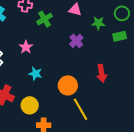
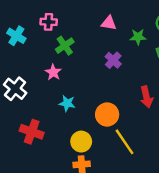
green cross: (44, 19) -> (65, 46), moved
yellow circle: (30, 105) -> (81, 142), moved

